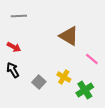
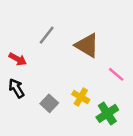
gray line: (19, 16) -> (47, 35), moved, turned -49

